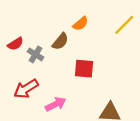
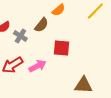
pink arrow: (56, 104) -> (37, 66), moved

